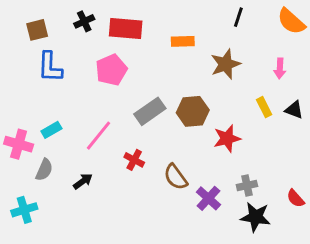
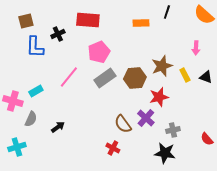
black cross: (84, 21) -> (58, 34), moved
orange rectangle: (183, 41) -> (141, 23), moved
brown star: (226, 64) -> (162, 66), moved
pink pentagon: (111, 70) -> (99, 52), moved
pink line: (98, 136) -> (69, 77), moved
red cross: (134, 160) -> (113, 148), moved
purple cross: (208, 198) -> (146, 118), moved
black star: (256, 217) -> (165, 153), moved

